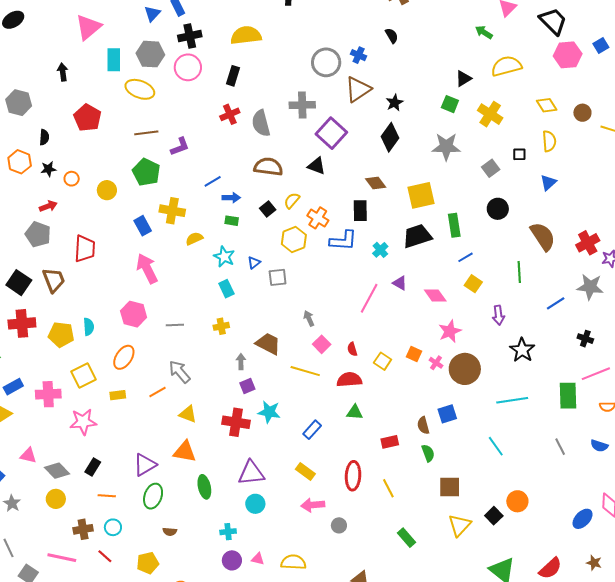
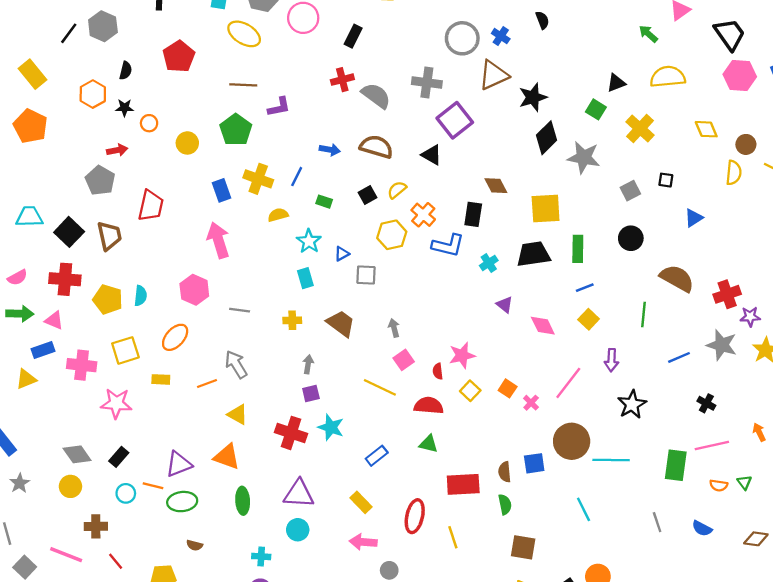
black star: (395, 103) -> (533, 97), size x1.4
gray semicircle: (261, 123) -> (376, 96), turned 132
black diamond: (390, 137) -> (547, 138), moved
yellow semicircle: (549, 141) -> (734, 173), moved
blue line: (213, 181) -> (297, 177), moved, turned -42
blue arrow: (231, 198) -> (330, 150), moved
brown semicircle: (543, 236) -> (677, 278), turned -36
pink line: (369, 298) -> (568, 383), moved
pink star: (450, 331) -> (462, 355), moved
brown trapezoid: (268, 344) -> (341, 323), moved
brown circle: (465, 369) -> (572, 441), moved
red rectangle: (390, 442) -> (463, 484), size x1.6
pink triangle: (28, 455) -> (54, 320), moved
orange line: (107, 496) -> (153, 486), moved
green ellipse: (153, 496) -> (182, 502), turned 55
cyan circle: (113, 527) -> (126, 493), moved

